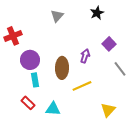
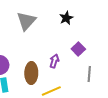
gray triangle: (57, 16) -> (26, 21), size x1.5
gray line: (120, 69) -> (89, 74), turned 42

